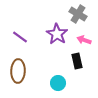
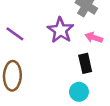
cyan circle: (58, 83) -> (79, 92), moved

